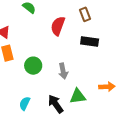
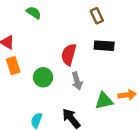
red semicircle: (58, 26) -> (69, 54), moved
green triangle: (78, 96) -> (104, 101), moved

